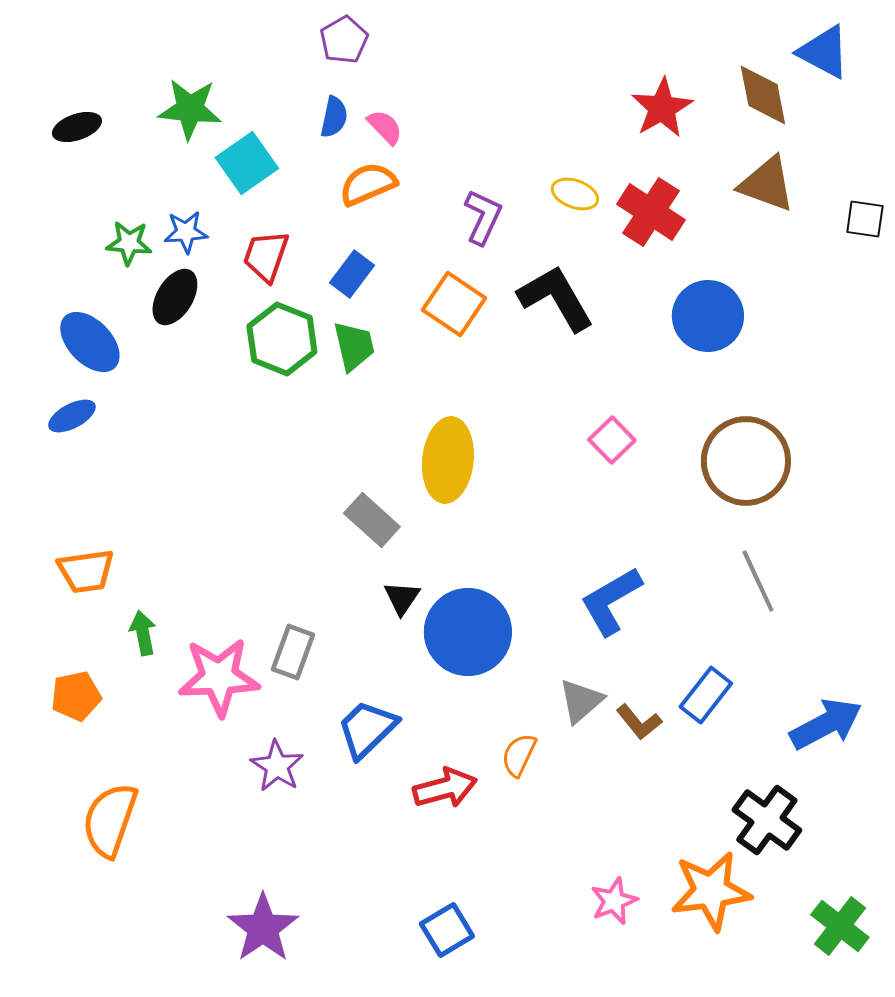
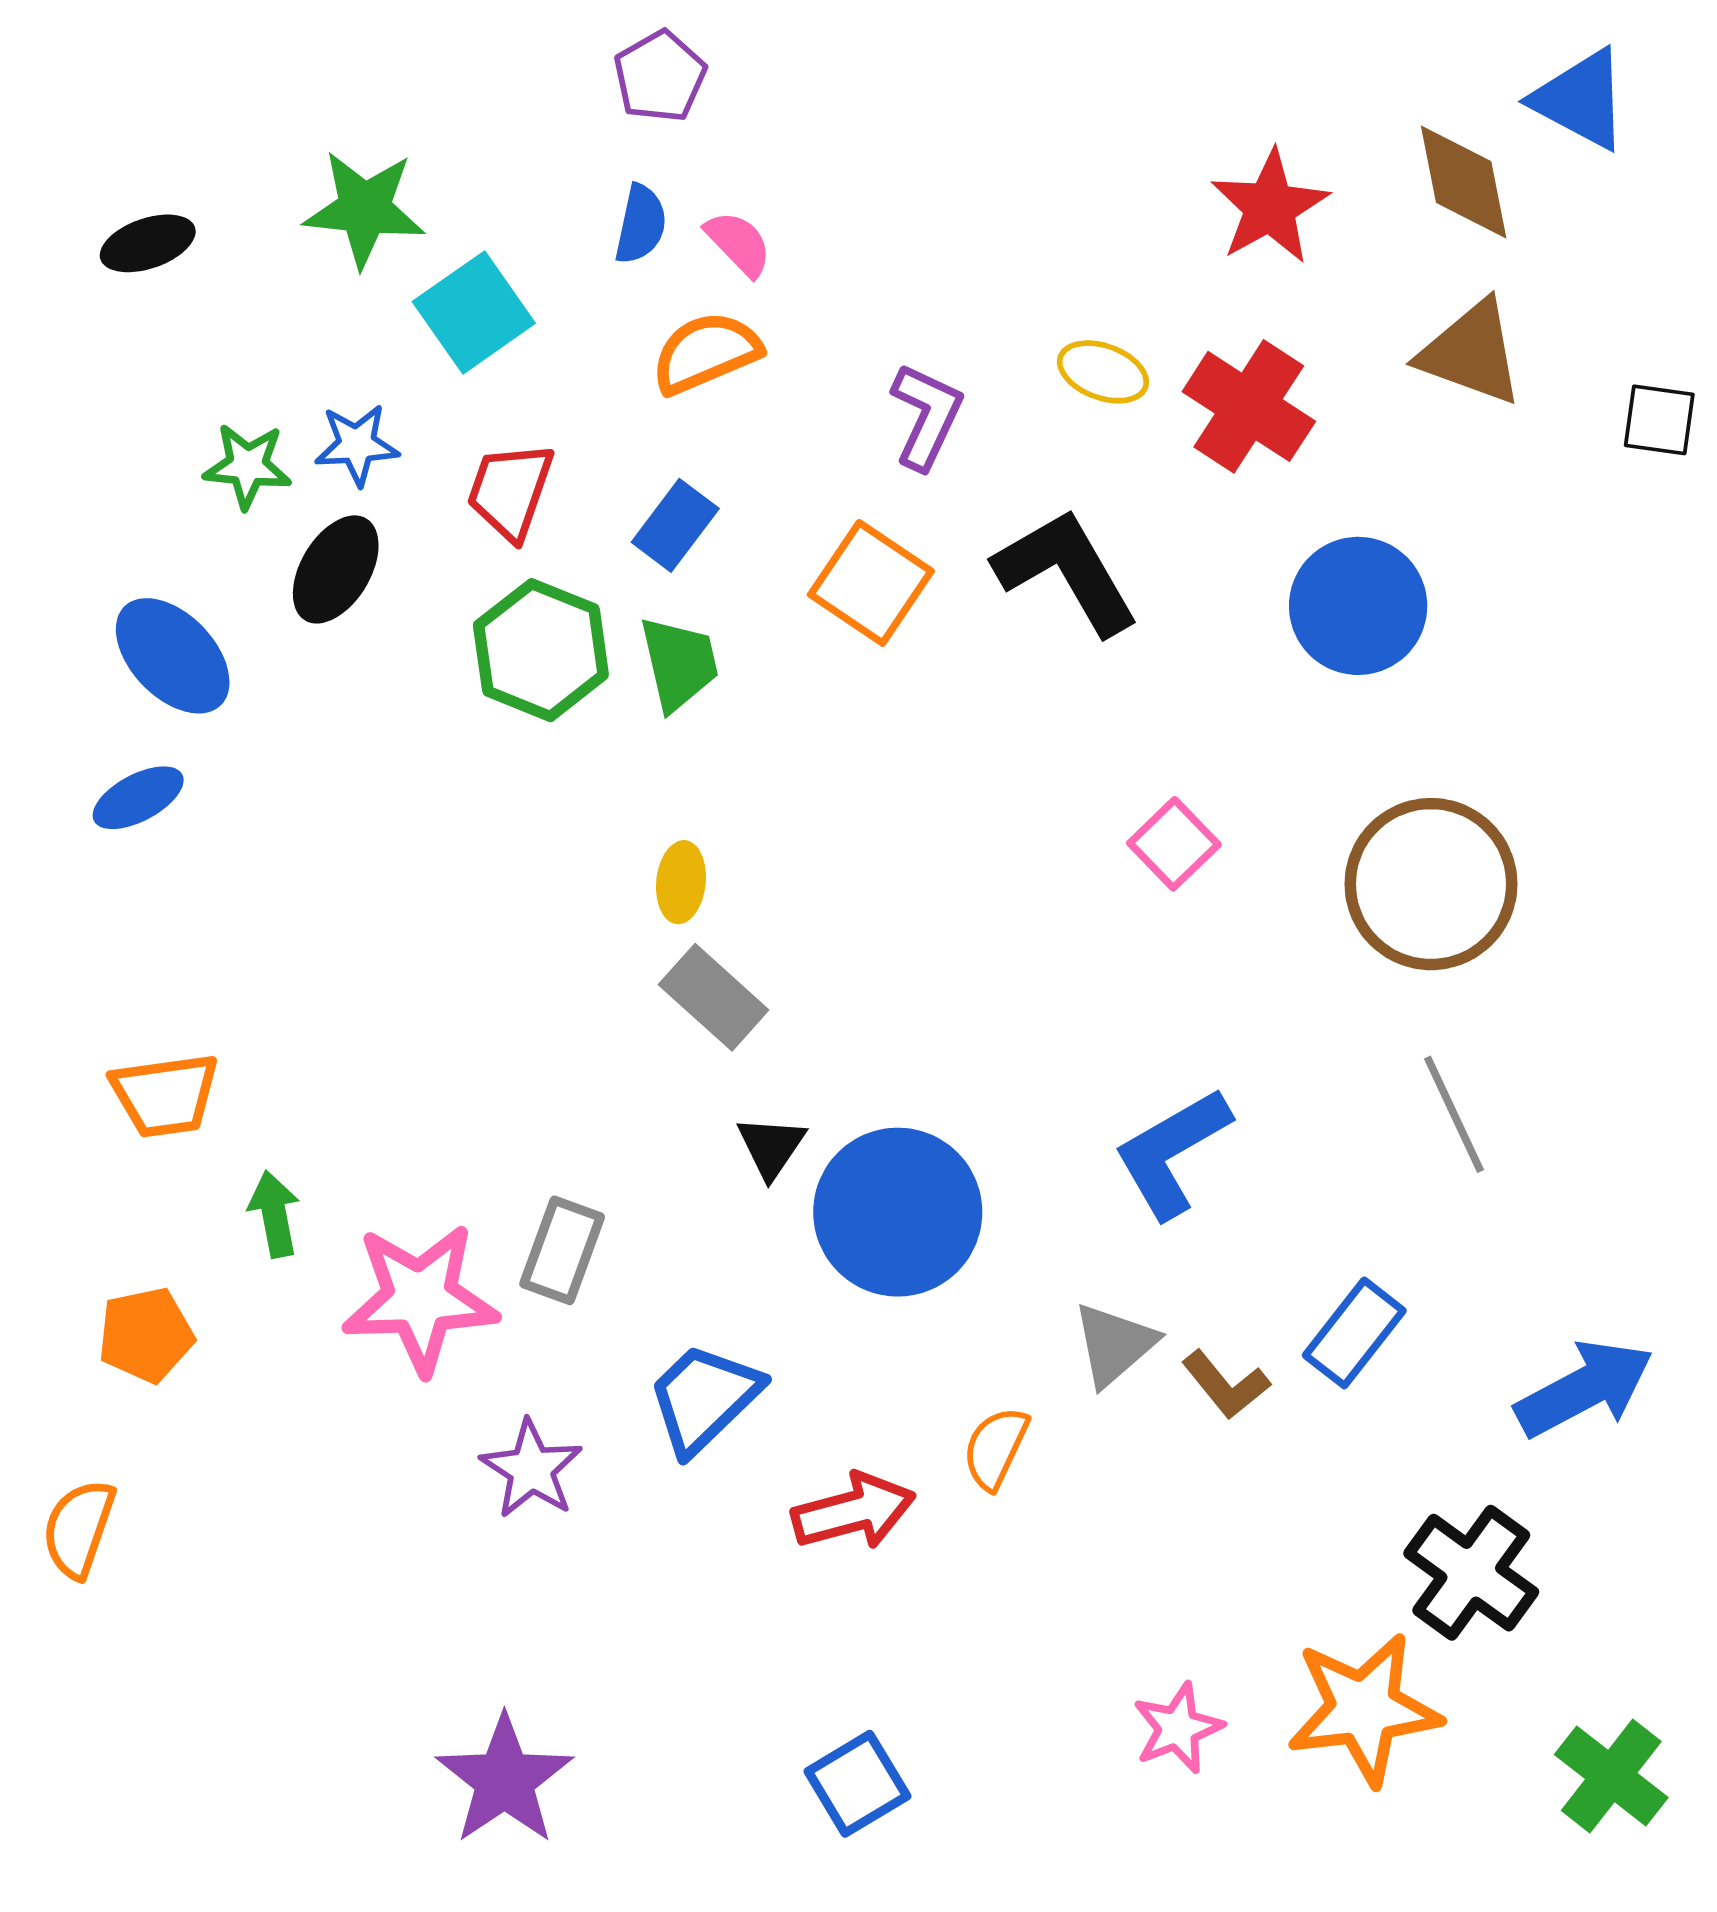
yellow ellipse: (448, 460) -> (681, 882), moved, size x0.5
orange semicircle: (110, 820) -> (79, 1529), moved, size x0.7

